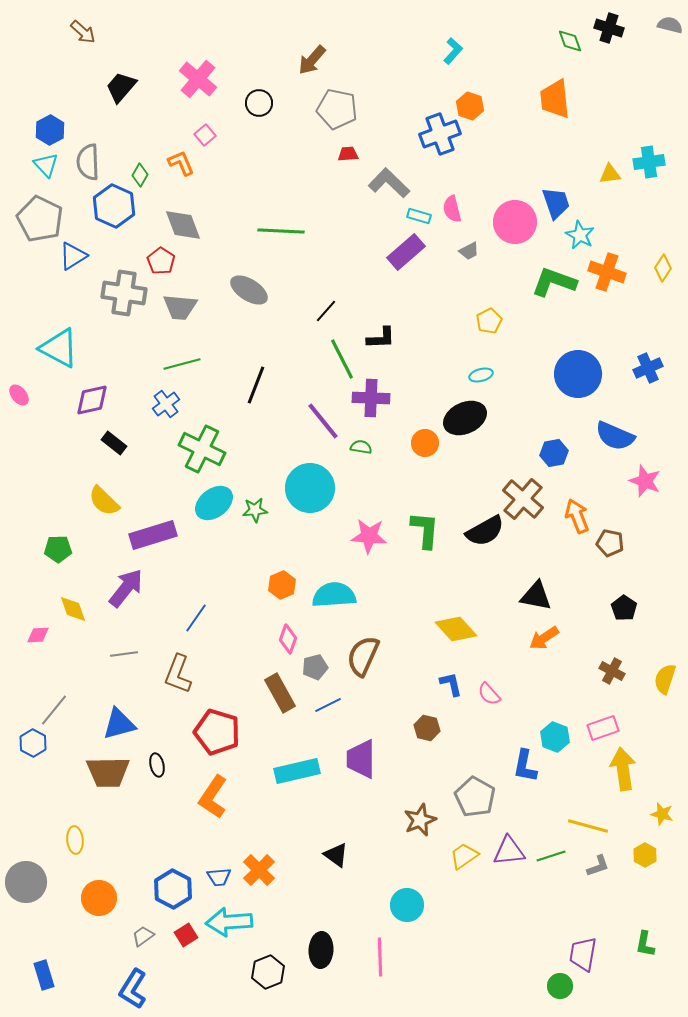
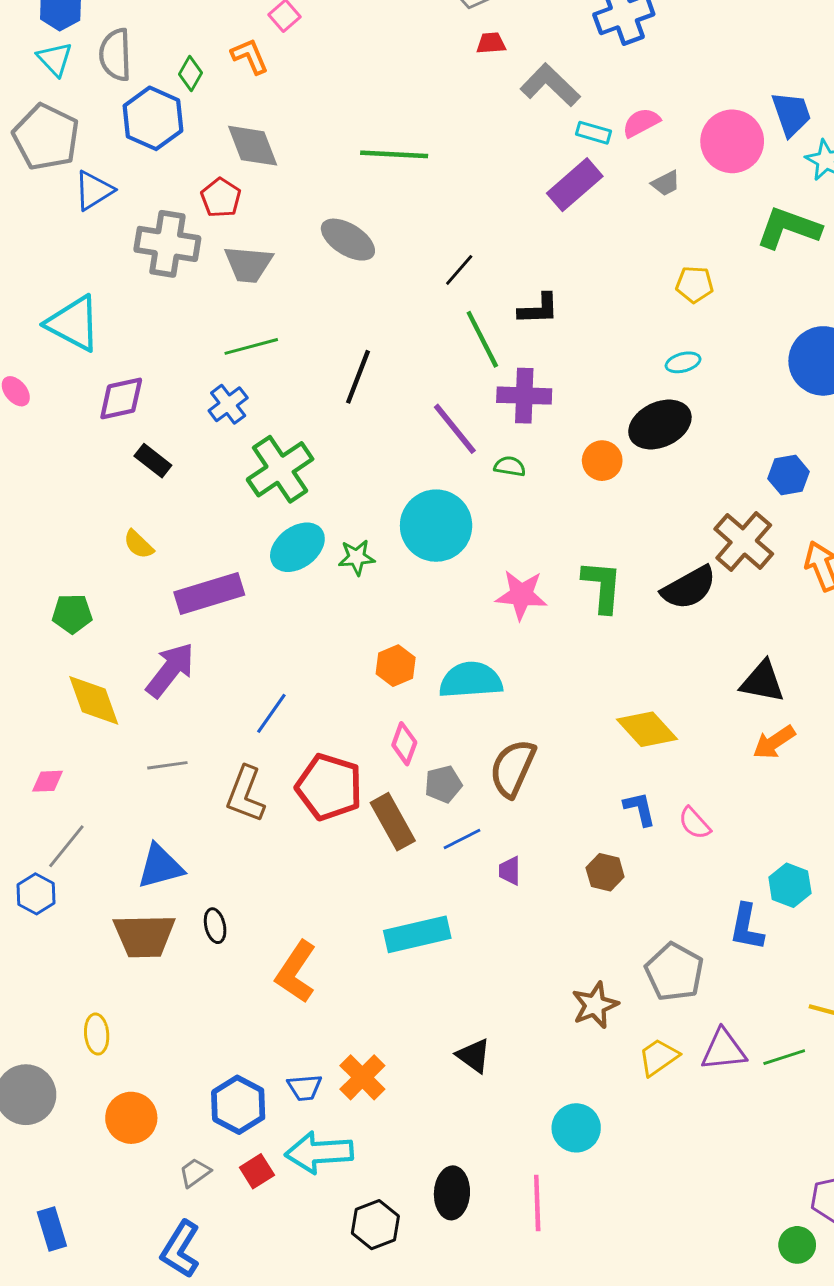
pink semicircle: (452, 209) -> (641, 123), turned 76
yellow pentagon: (489, 321) -> (695, 284), turned 30
green cross: (202, 449) -> (280, 469), turned 30
yellow semicircle: (104, 501) -> (139, 544), size x0.7
yellow diamond: (73, 609) -> (94, 700), size x1.4
pink diamond: (38, 635) -> (48, 781), moved
red pentagon: (217, 732) -> (329, 787), moved
purple trapezoid: (361, 759) -> (510, 871), moved, size x0.5

